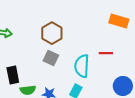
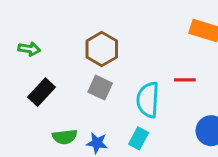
black rectangle: (13, 75) -> (42, 92), moved, turned 54

